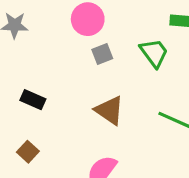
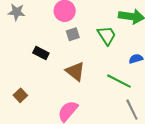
black rectangle: (33, 100) -> (41, 53), moved

